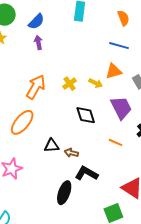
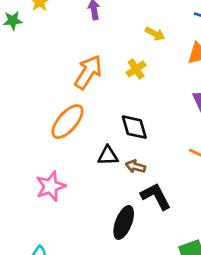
yellow arrow: (96, 83) -> (155, 34), moved
black diamond: (86, 115) -> (134, 127), moved
black L-shape: (86, 173) -> (156, 196), turned 30

